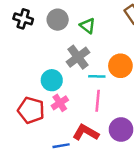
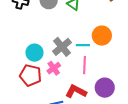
gray cross: (78, 57) -> (62, 47), moved
cyan circle: (52, 80) -> (34, 53), moved

